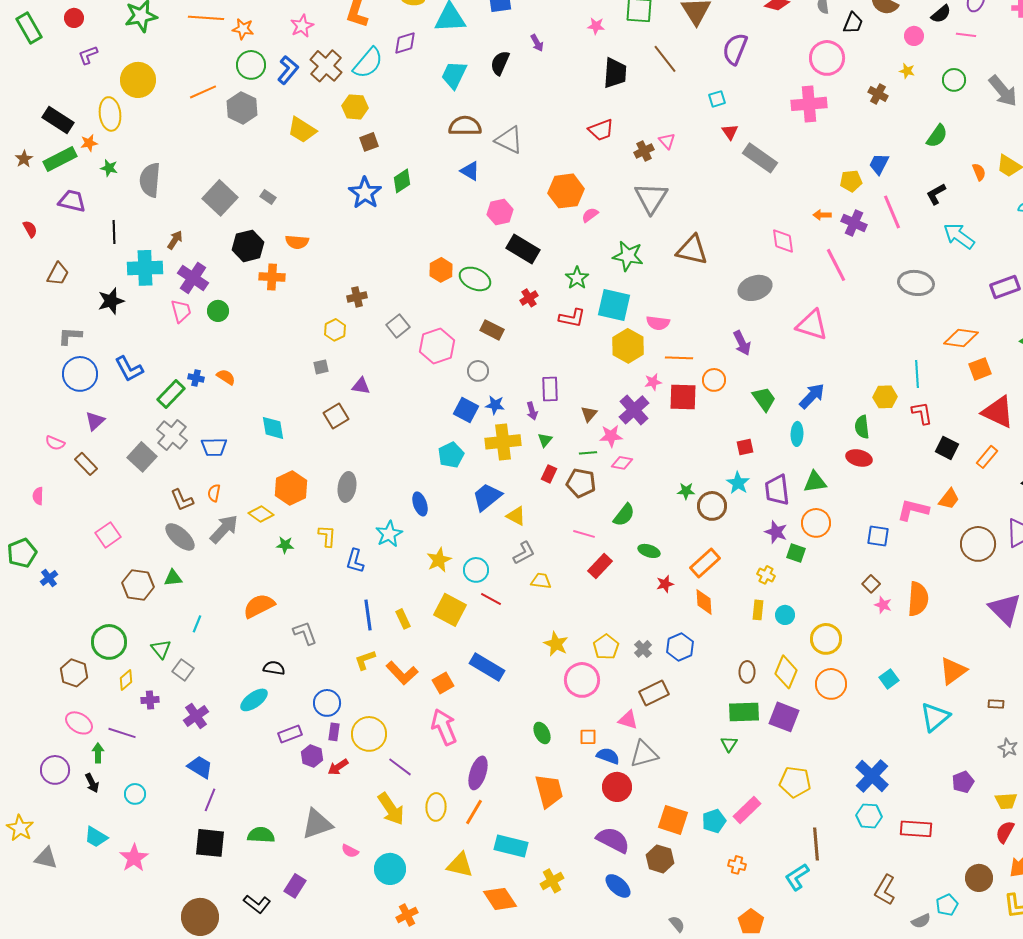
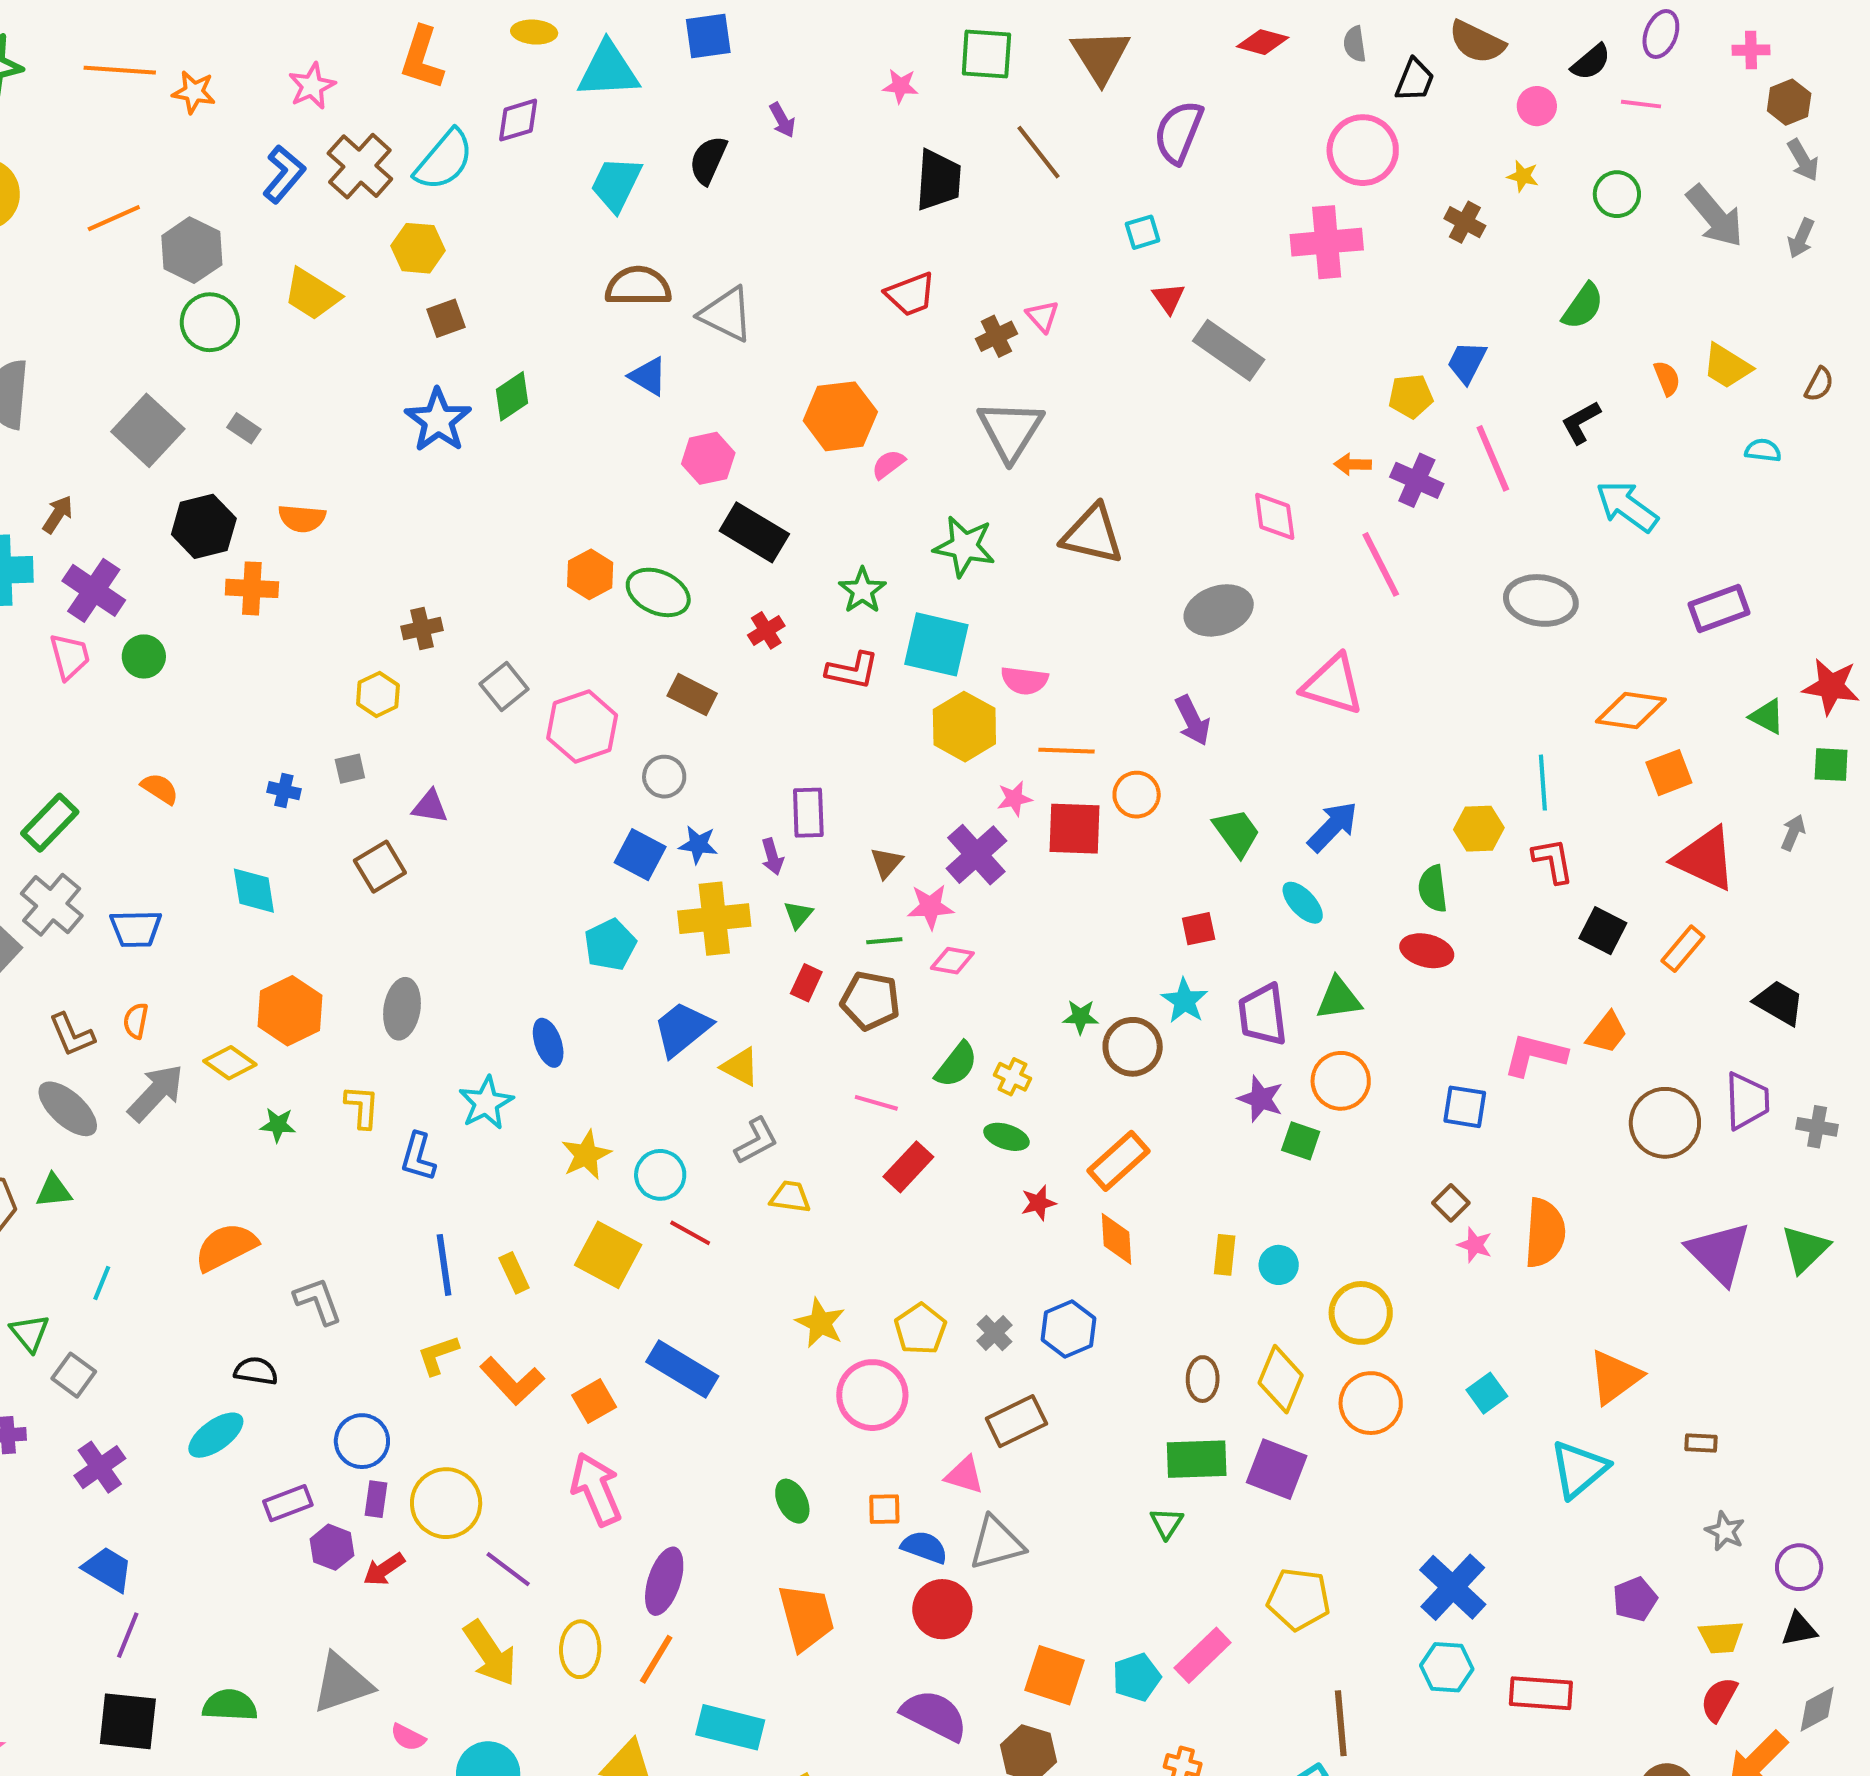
green circle: (251, 65) -> (210, 322), moved
blue cross: (196, 378) -> (284, 791), moved
cyan ellipse: (797, 434) -> (1303, 903), turned -45
yellow cross: (766, 575) -> (1012, 1077), moved

